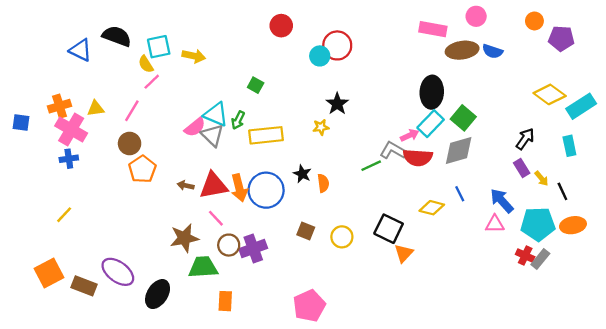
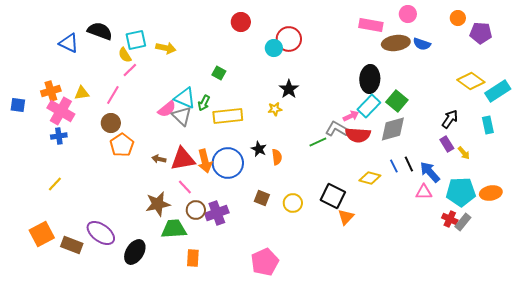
black line: (562, 191) -> (409, 164), moved

